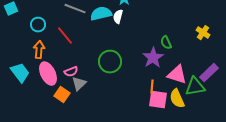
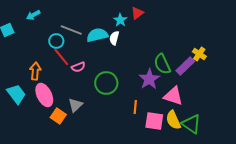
cyan circle: (38, 25) -> (56, 41), moved
green semicircle: (166, 43) -> (162, 64), size x1.5
pink semicircle: (71, 72) -> (78, 67), moved
purple rectangle: (209, 73) -> (185, 66), moved
orange line: (152, 87) -> (135, 107), moved
green triangle: (195, 87) -> (191, 124), moved, turned 45

